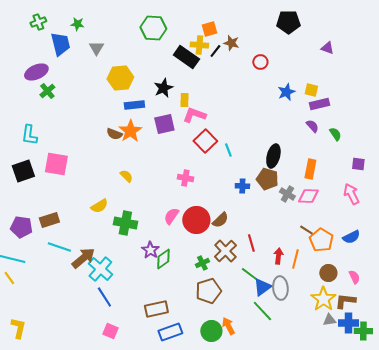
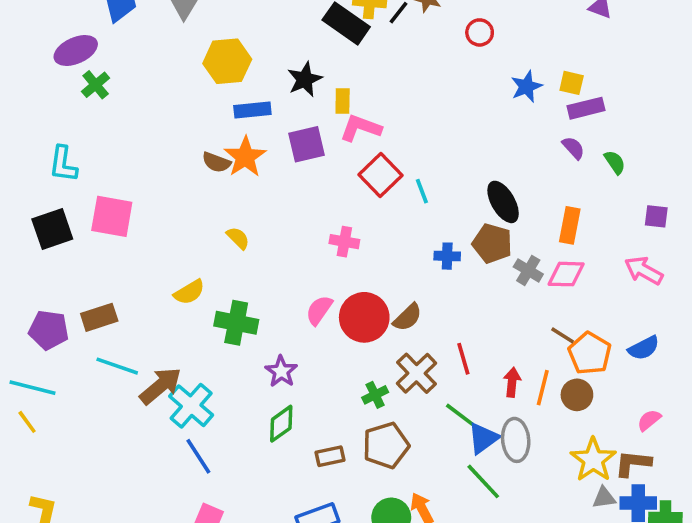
black ellipse: (273, 156) -> (503, 202), turned -45
pink arrow: (351, 194) -> (644, 270), turned -35
green diamond: (163, 259) -> (281, 424), moved
brown circle: (328, 273) -> (577, 395), moved
pink semicircle: (354, 277) -> (649, 420), turned -104
brown rectangle: (156, 309) -> (330, 456), moved, size x0.7

